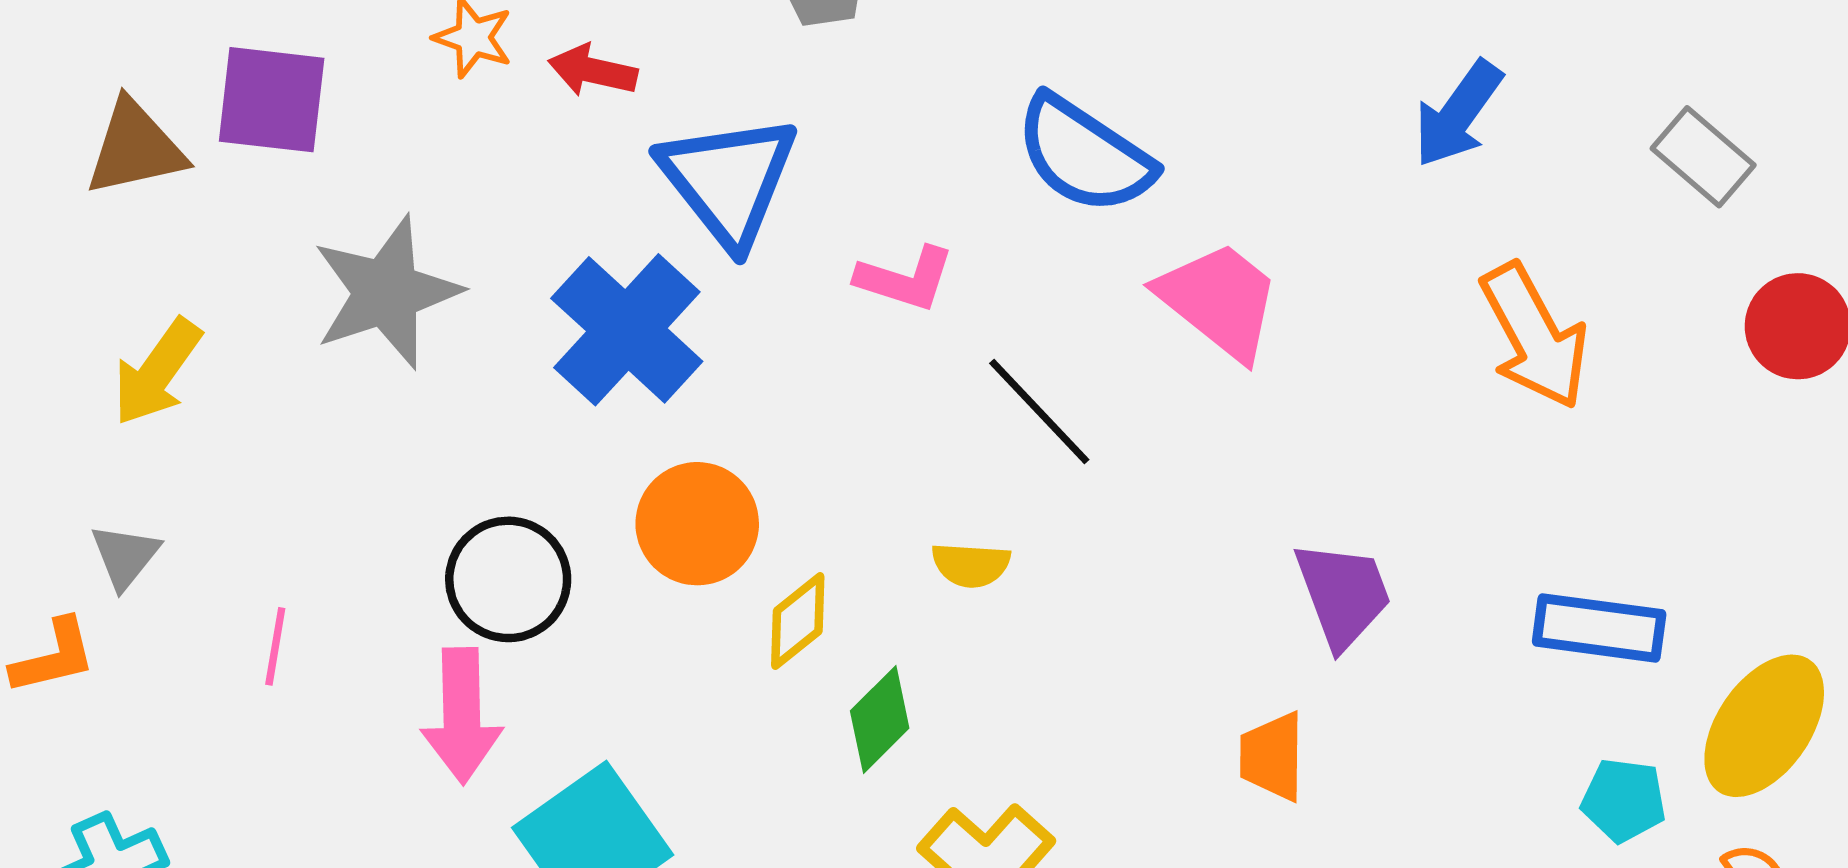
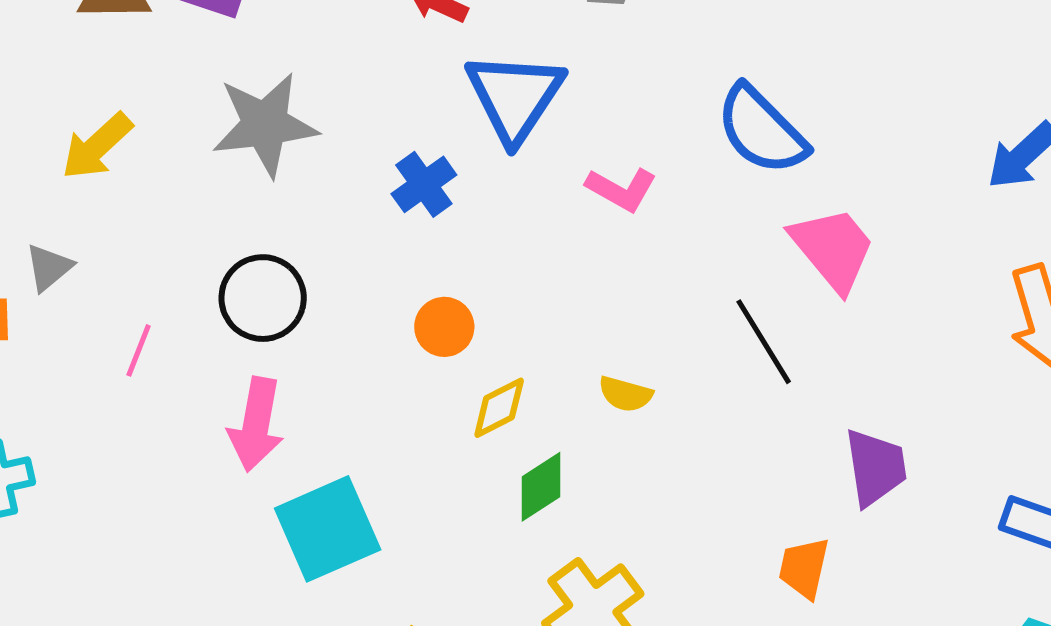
blue cross: (627, 330) -> (424, 184), size x0.6
black line: (1039, 411) -> (764, 342), moved
orange circle: (697, 524) -> (444, 327), size x0.7
black circle: (508, 579) -> (263, 298), moved

